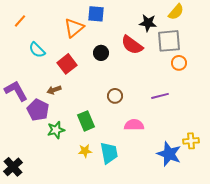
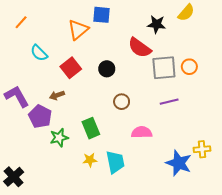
gray square: (169, 41) -> (164, 68), moved
black circle: (101, 53) -> (107, 69), moved

